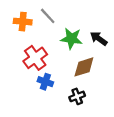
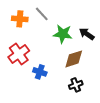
red cross: (35, 58) -> (19, 54), moved
black cross: (77, 96) -> (76, 85), moved

